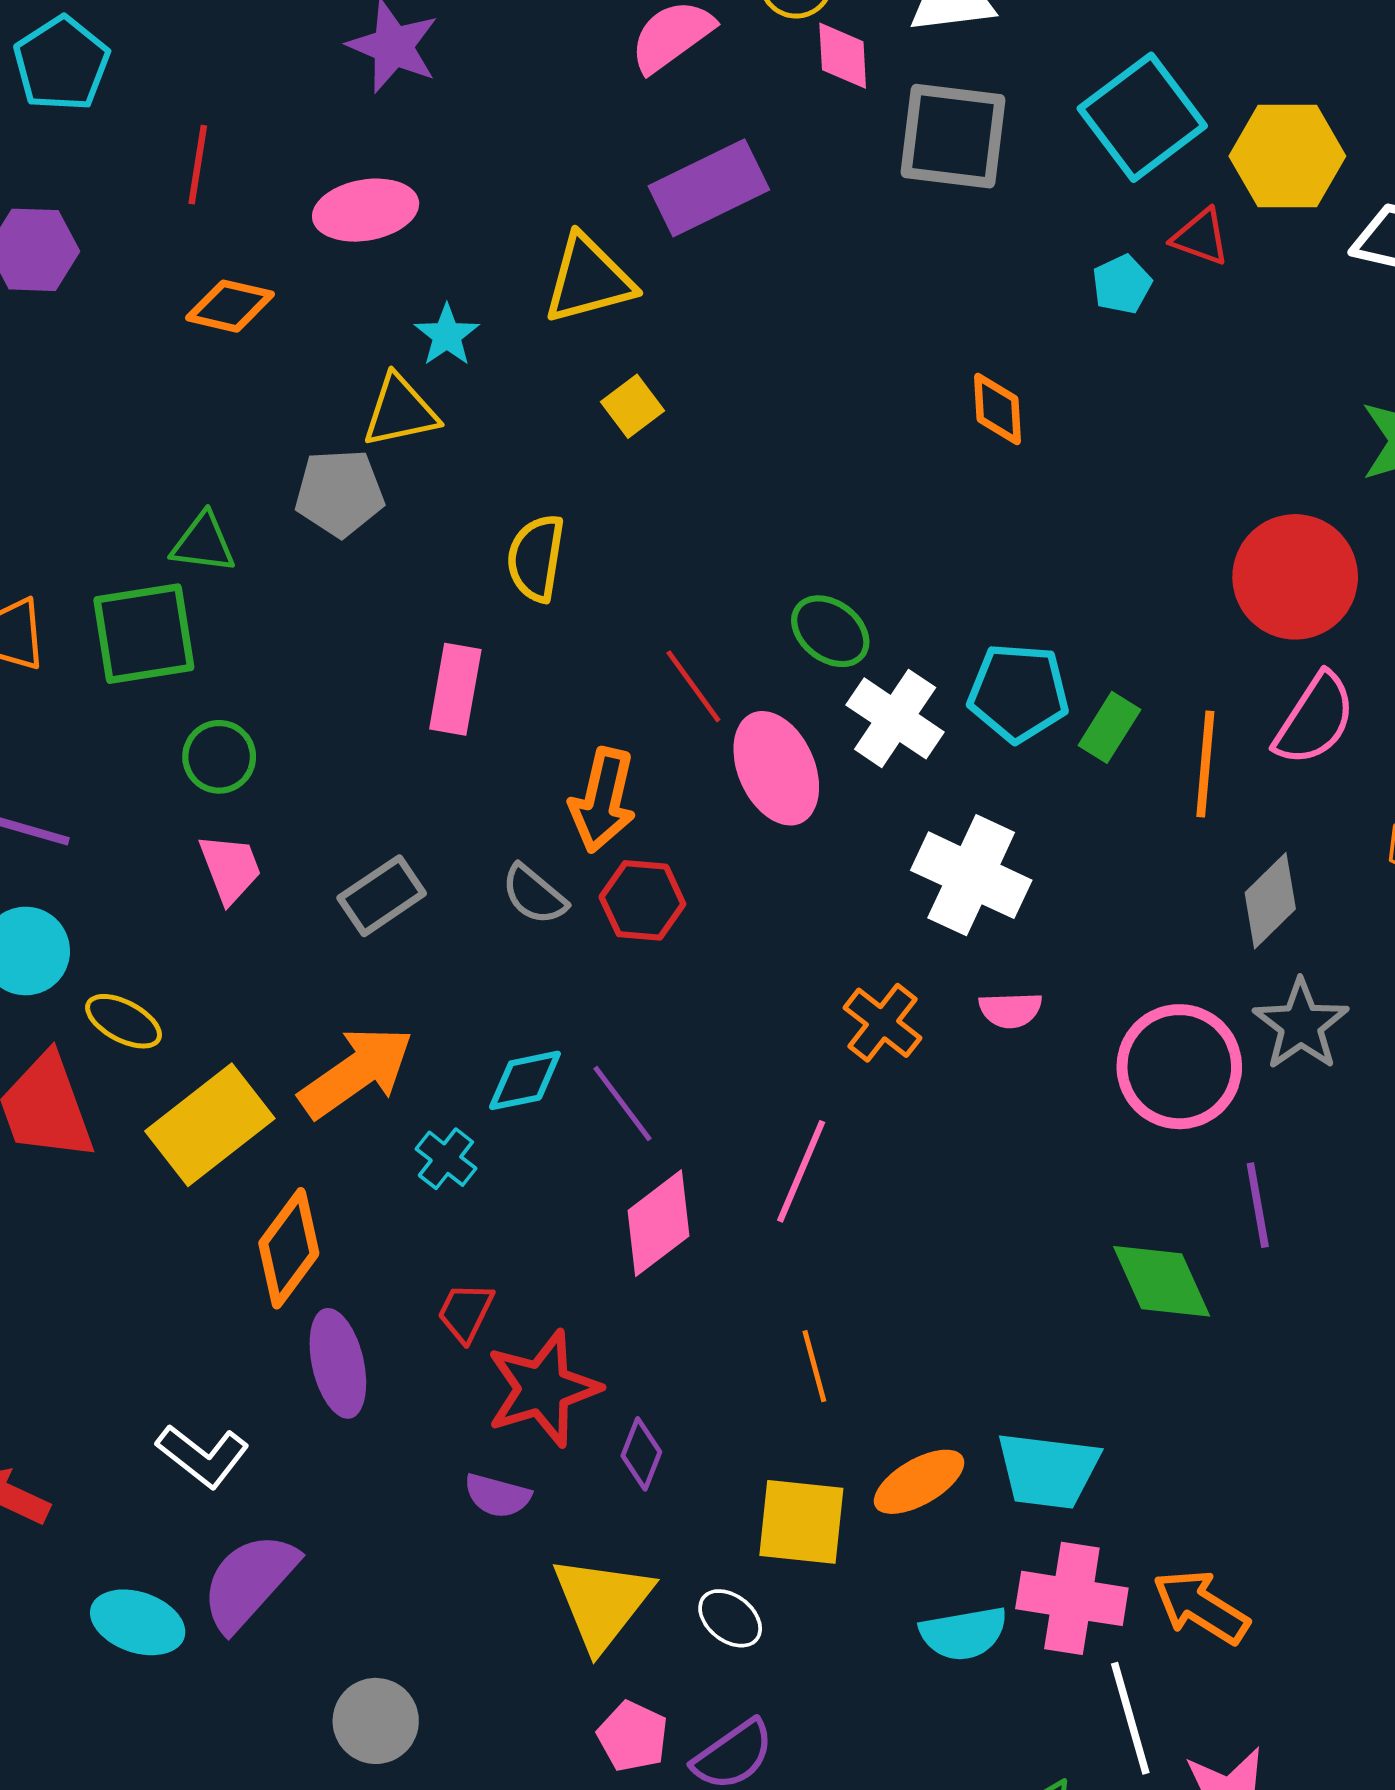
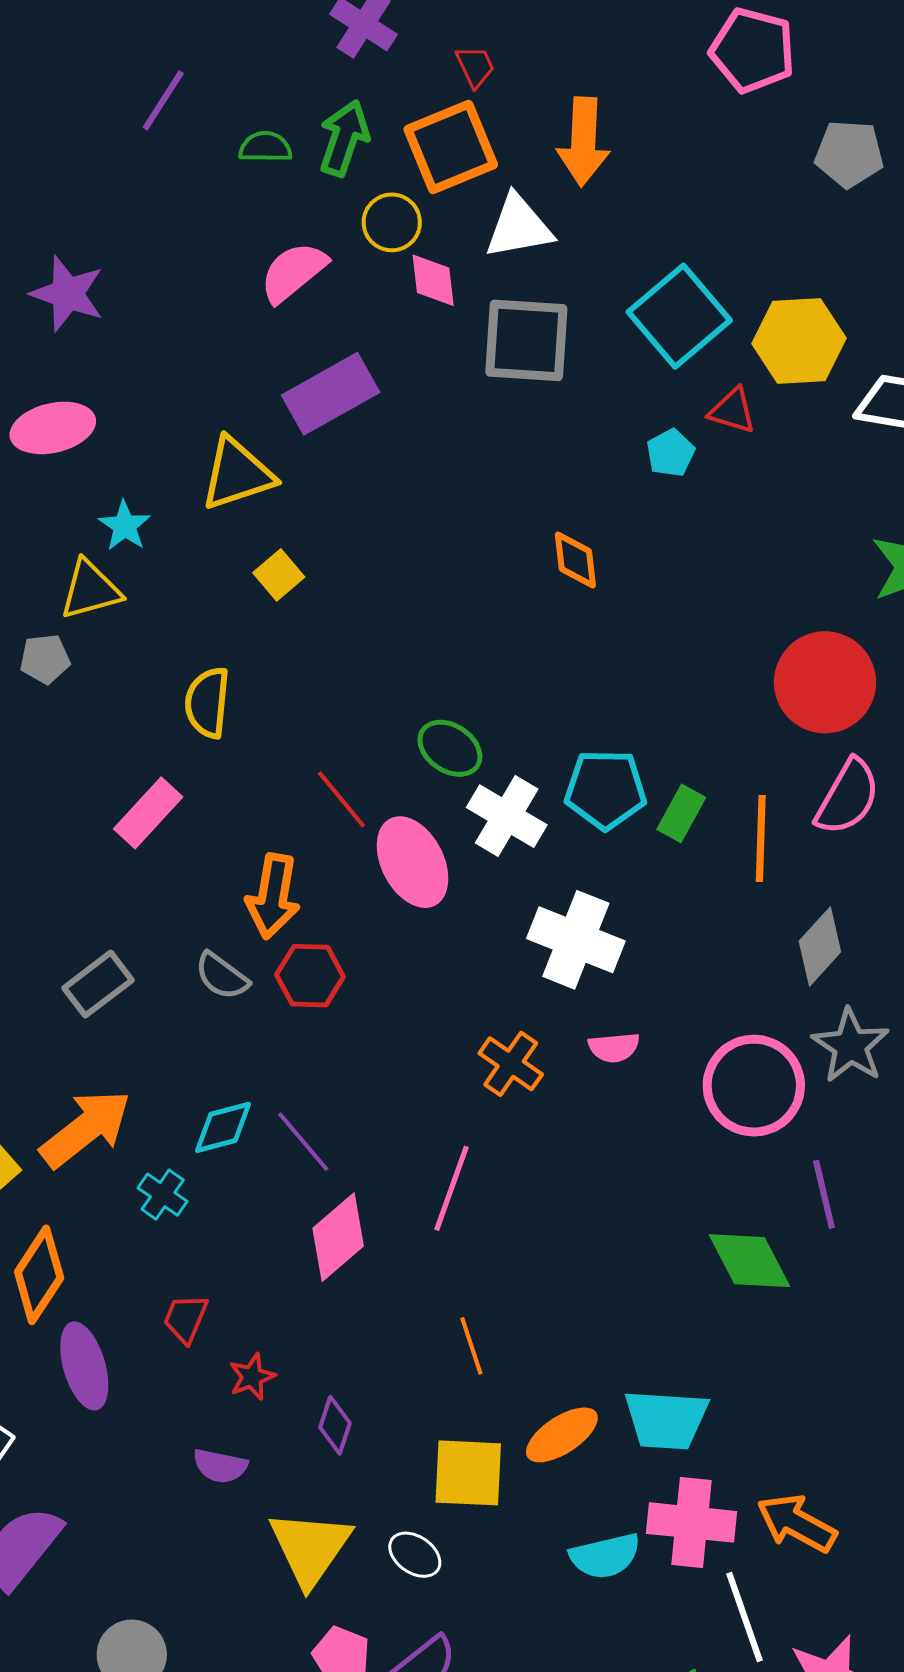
gray pentagon: (339, 493) -> (45, 659), size x0.7
pink rectangle: (455, 689) -> (148, 813), turned 36
red star: (543, 1389) -> (252, 1377), size x0.5

